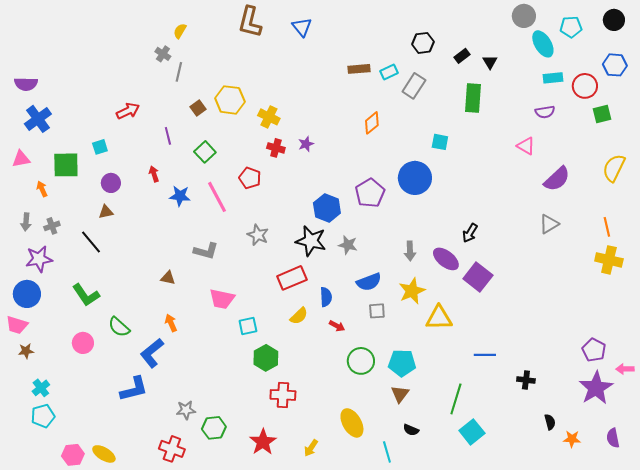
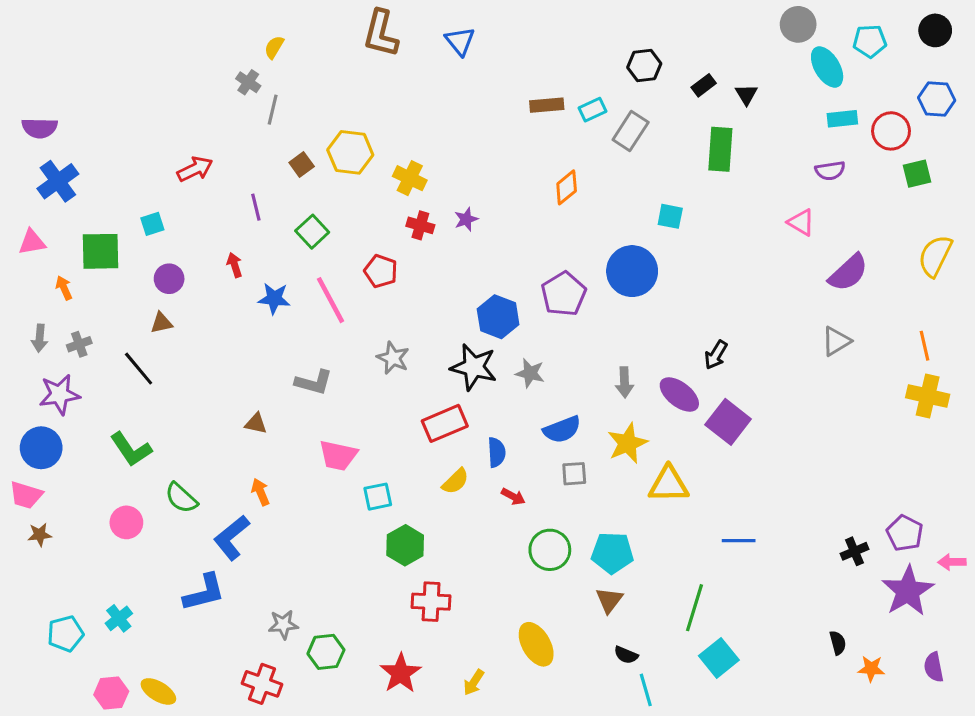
black cross: (526, 380) -> (854, 551), moved, turned -30
cyan cross: (41, 388) -> (119, 618), moved
cyan line: (387, 452) -> (646, 690), moved

